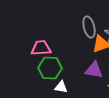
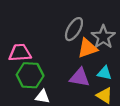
gray ellipse: (89, 27) -> (74, 29), turned 45

